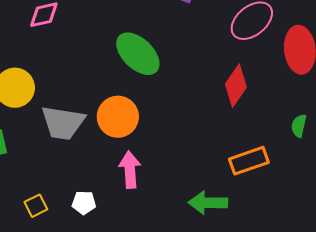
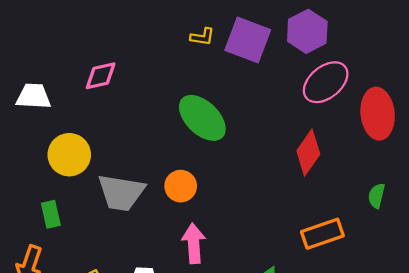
orange circle: (118, 117) -> (181, 186), size x0.7

